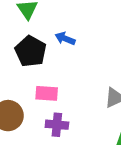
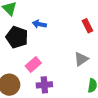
pink rectangle: (47, 93) -> (33, 64), turned -35

